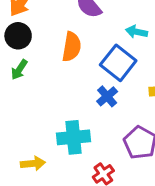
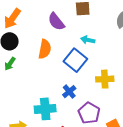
blue cross: (107, 96) -> (69, 92), moved

